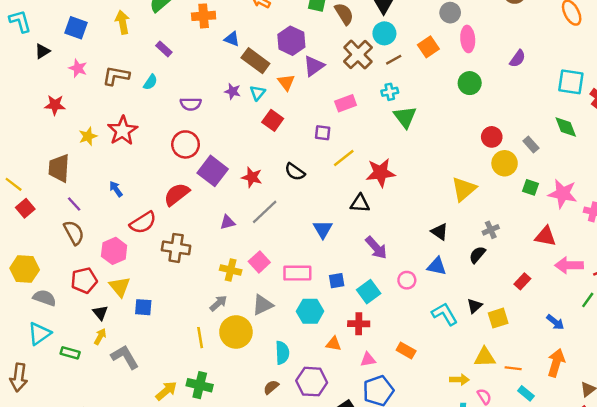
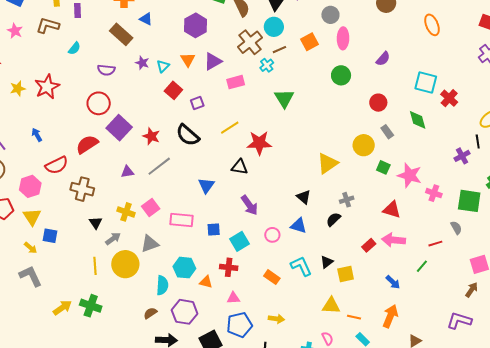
purple rectangle: (164, 49) -> (77, 11), moved, turned 40
brown rectangle: (255, 61) -> (121, 34), moved
purple triangle: (314, 66) -> (213, 61), moved
brown L-shape: (116, 76) -> (48, 25), moved
cyan cross: (390, 92) -> (267, 65), moved, turned -32
purple square: (323, 133) -> (197, 103), moved, turned -32
red circle: (492, 137) -> (378, 103), moved
black semicircle: (295, 172) -> (188, 135), size x1.4
pink arrow: (569, 265) -> (394, 240), moved
cyan hexagon: (310, 311) -> (184, 268), moved
black triangle: (100, 313) -> (96, 223), moved
yellow arrow: (100, 337) -> (31, 248), moved, turned 96
orange rectangle: (406, 350) -> (272, 277), moved
yellow arrow: (459, 380) -> (276, 319), moved

